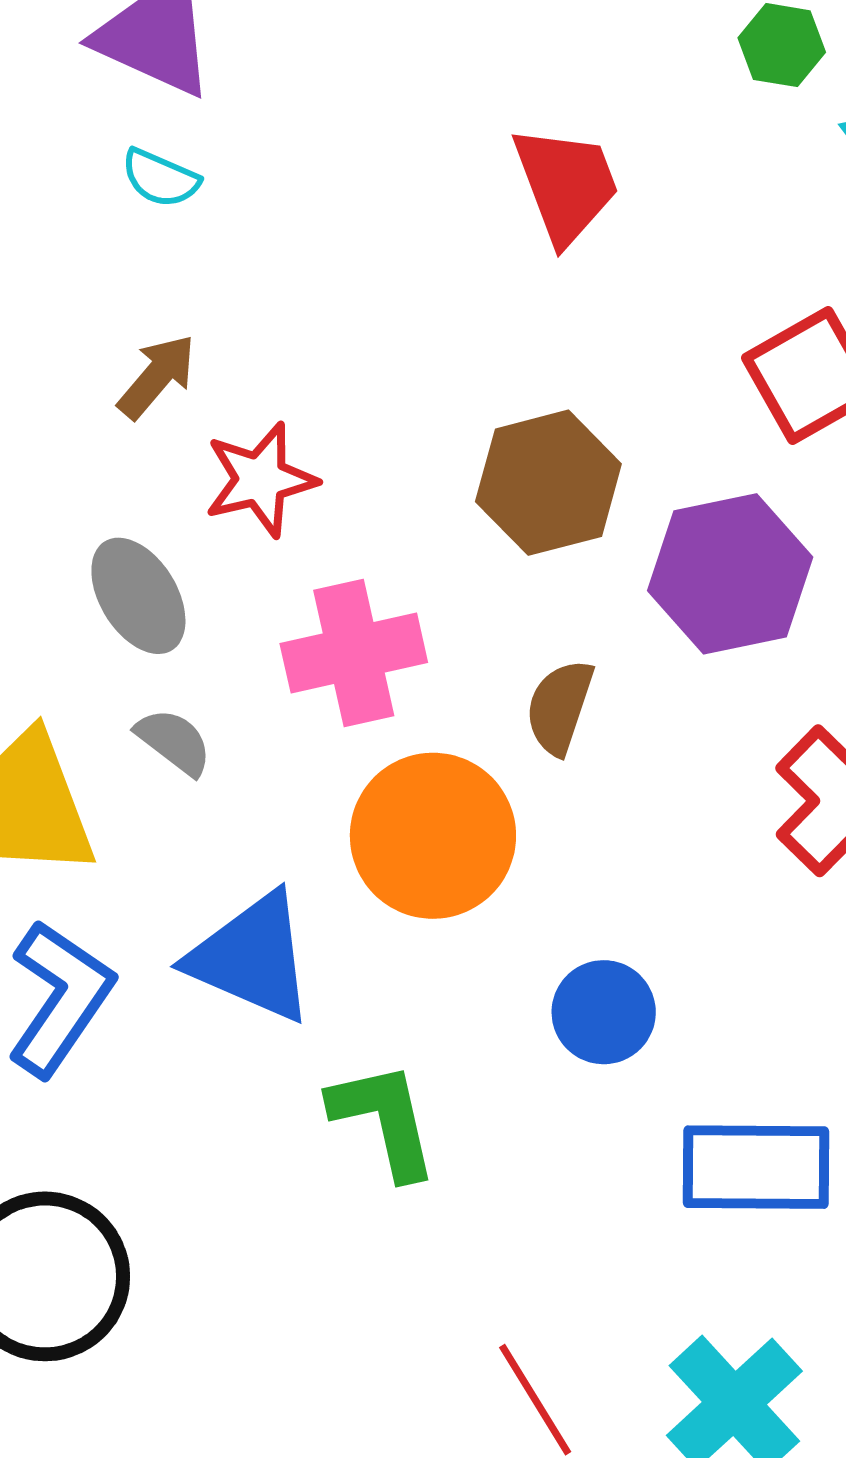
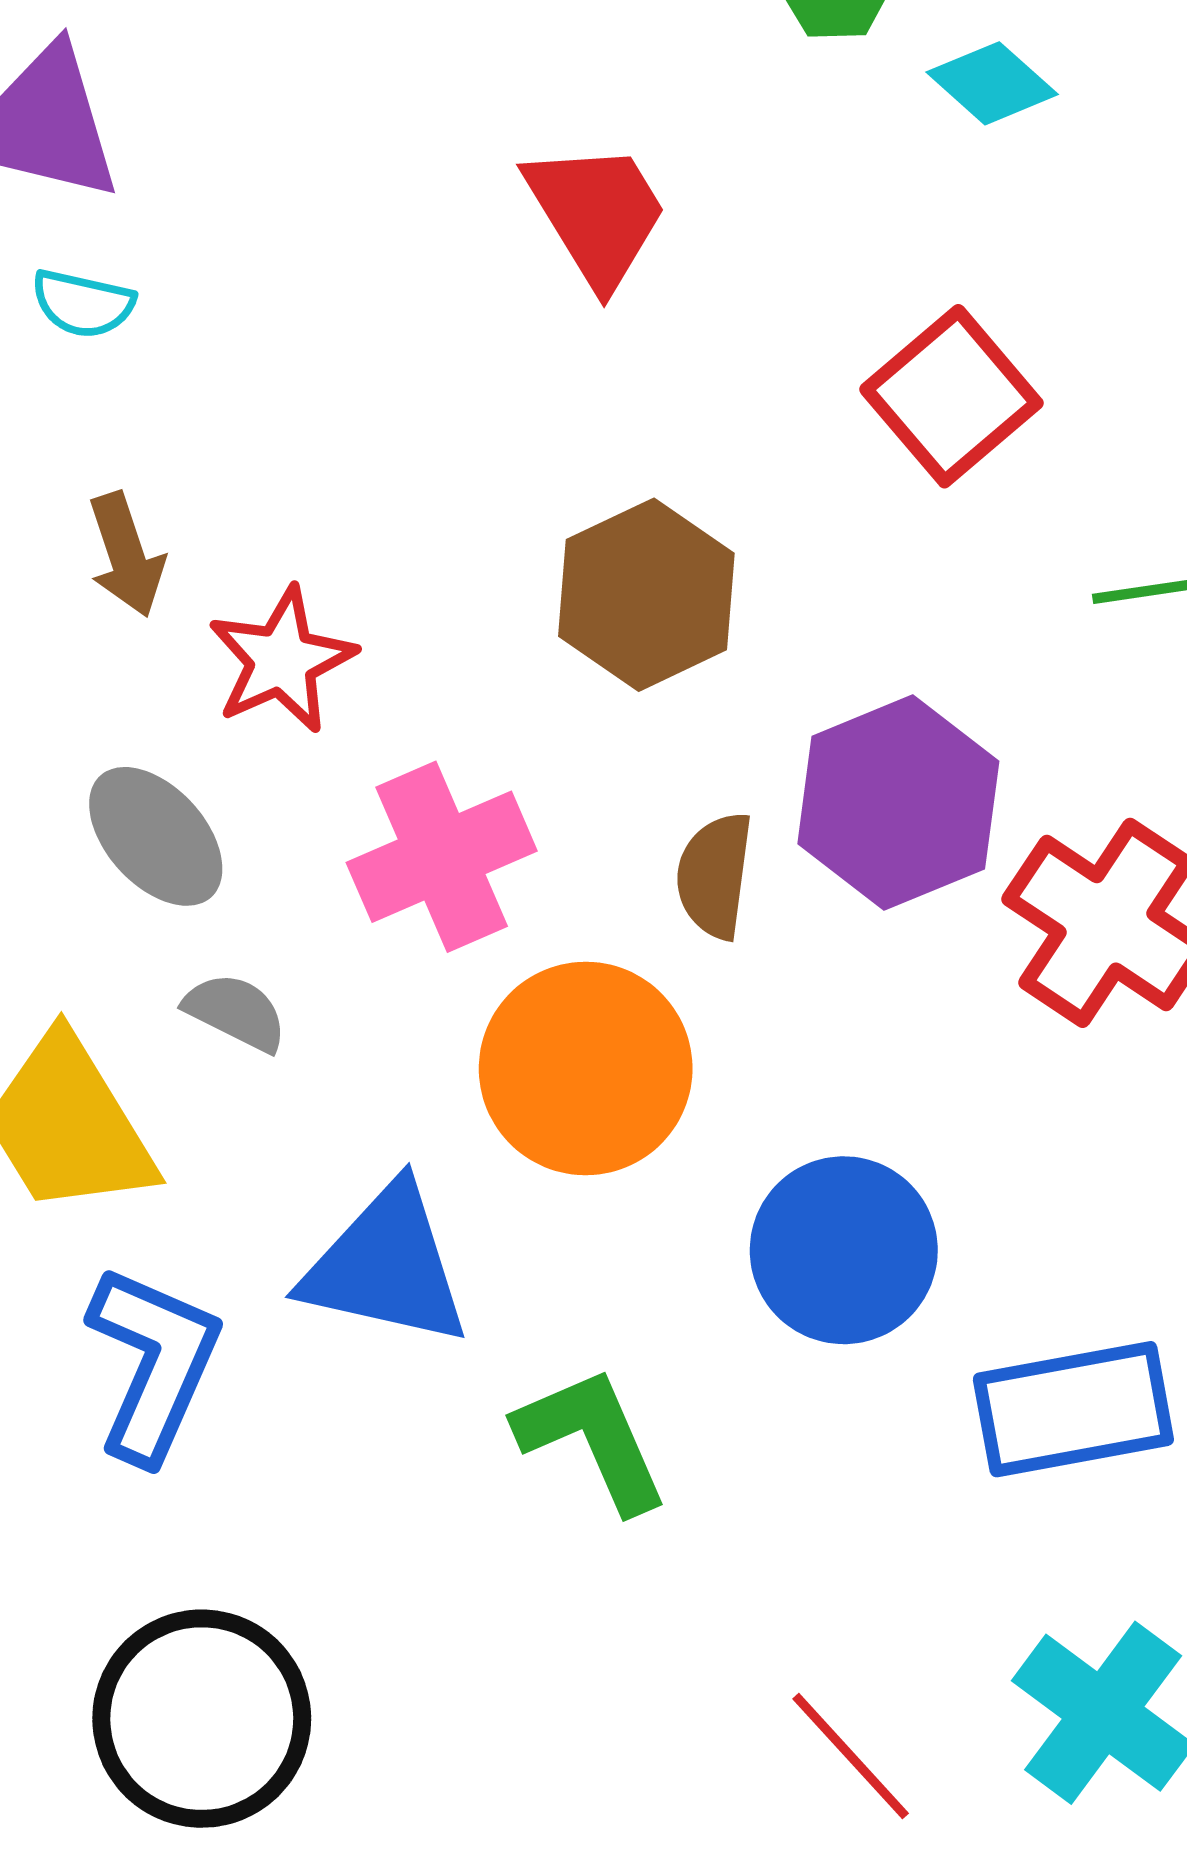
brown arrow: (157, 376) -> (126, 555), turned 132
purple hexagon: (730, 574) -> (898, 803), moved
blue circle: (604, 1012) -> (844, 1250), size x1.4

